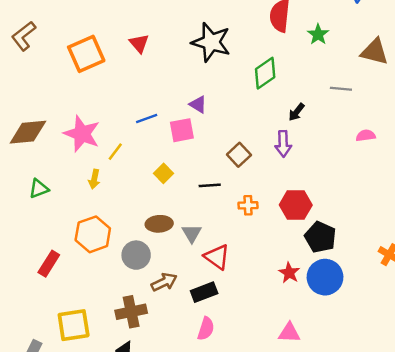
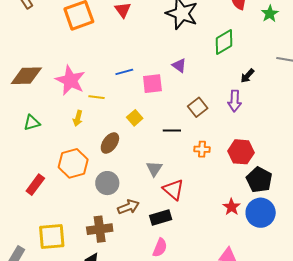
purple triangle: (198, 104) -> (179, 65), moved
yellow line: (115, 152) -> (97, 97), turned 56
brown ellipse: (159, 224) -> (110, 143), moved, turned -55

